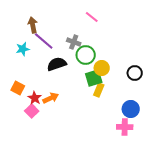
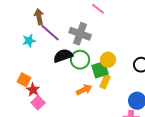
gray cross: (74, 42) -> (80, 34), size x1.5
green circle: (86, 55) -> (80, 60), moved
red star: (35, 98) -> (33, 90), moved
orange arrow: (51, 98) -> (84, 90), moved

